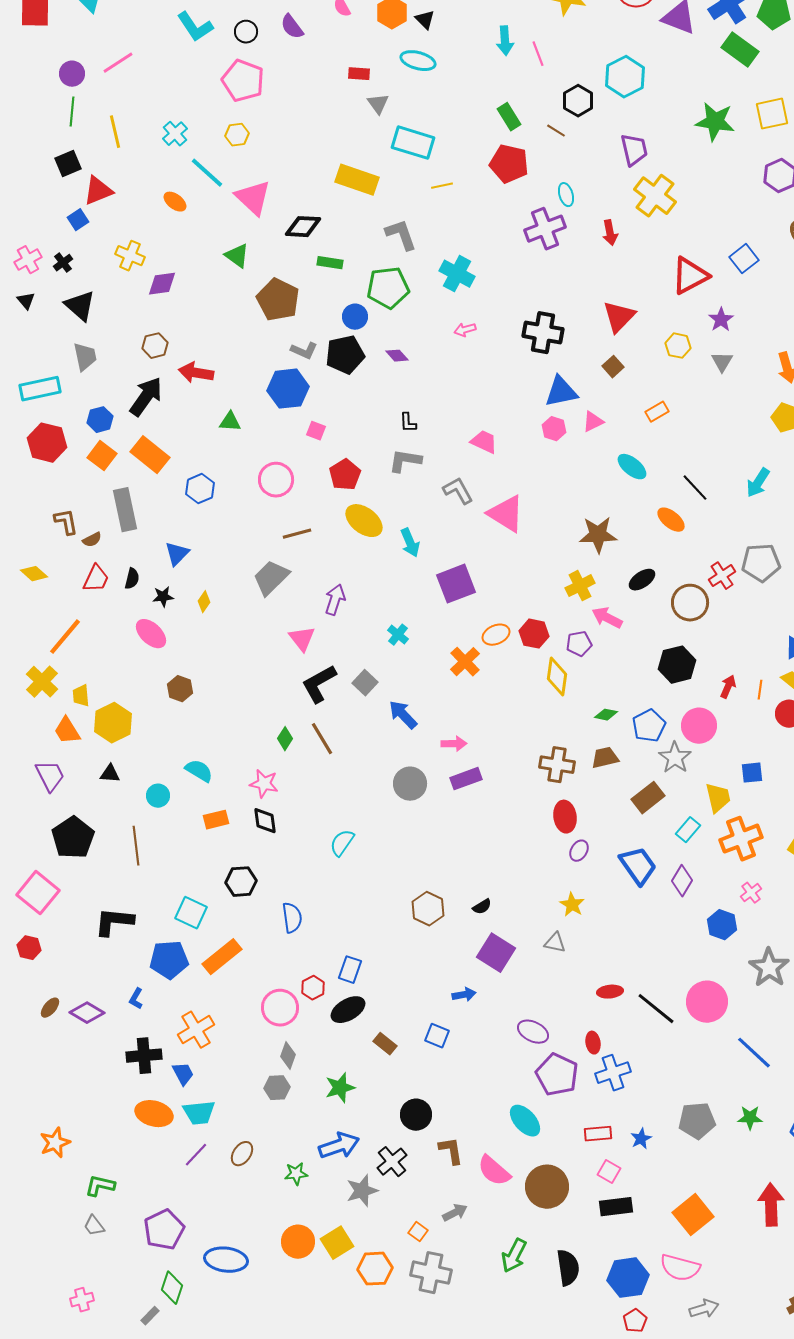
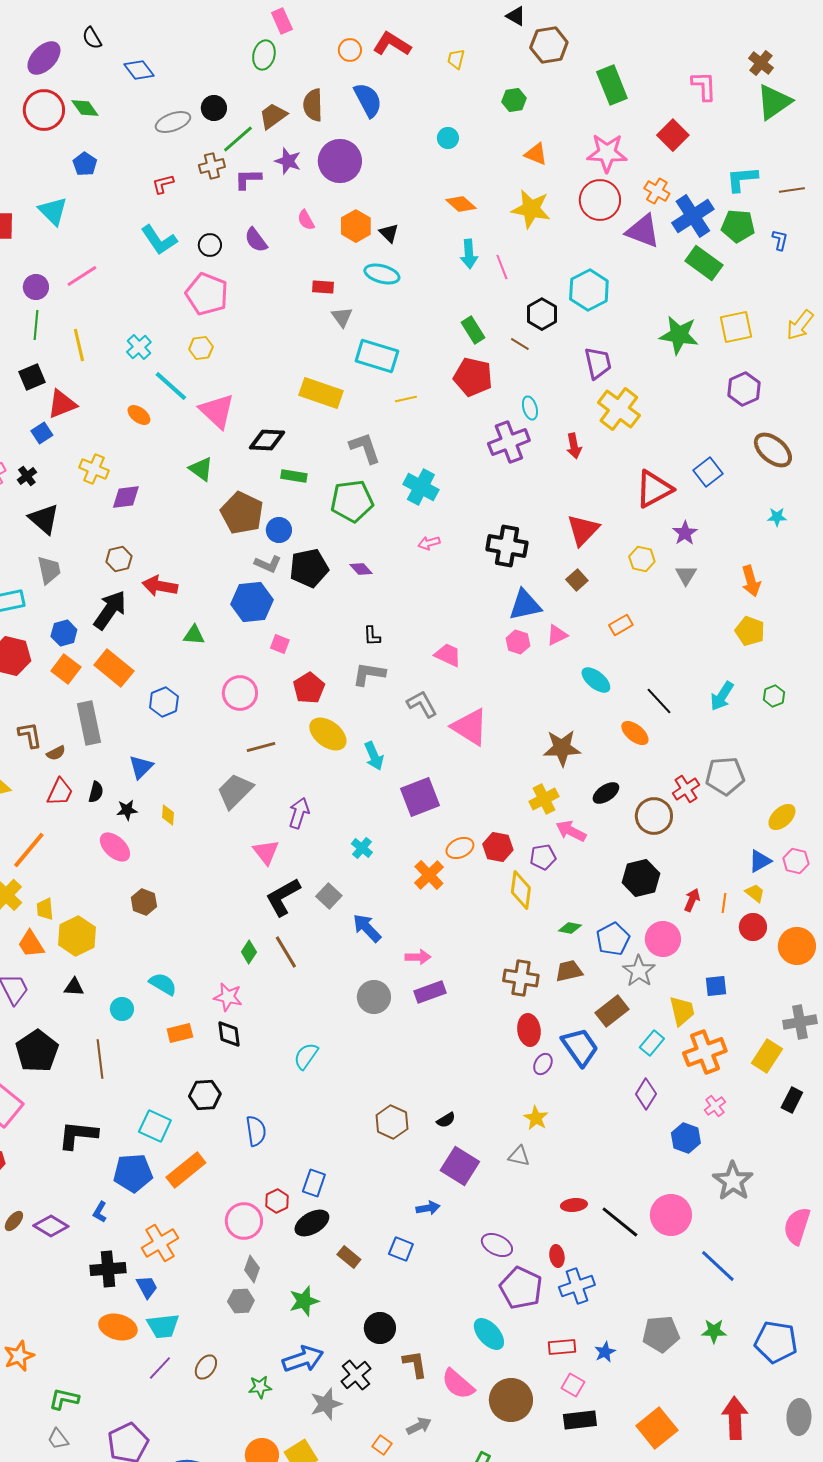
blue circle: (355, 317) -> (279, 530), moved
yellow diamond: (204, 602) -> (168, 815), turned -30
blue trapezoid: (638, 866) -> (580, 1047), moved

